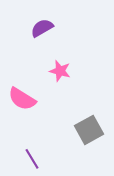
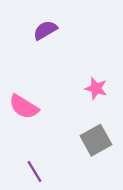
pink star: (60, 71) -> (96, 88), moved

